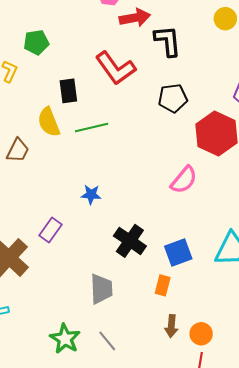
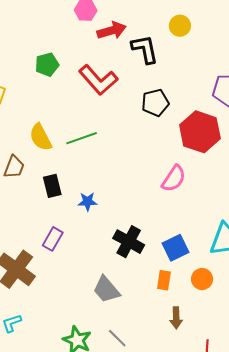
yellow circle: (225, 19) -> (180, 26), moved
green pentagon: (36, 42) -> (47, 64), moved
black rectangle: (68, 91) -> (52, 186), moved
gray trapezoid: (101, 289) -> (106, 290), turned 148
orange circle: (201, 334) -> (202, 279), moved

